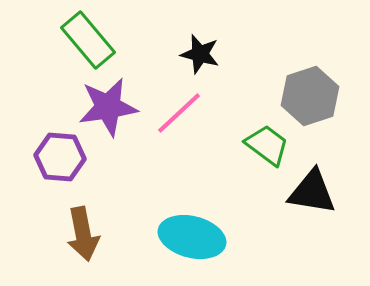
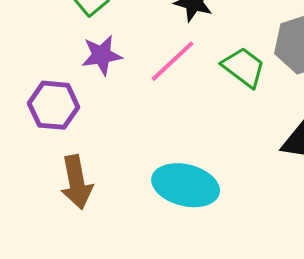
purple star: (108, 107) -> (102, 55), size x0.7
green trapezoid: (267, 145) -> (244, 67), moved

